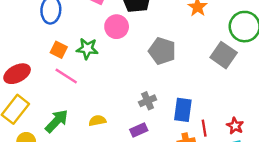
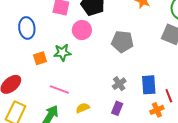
orange square: (59, 50) -> (40, 58), turned -32
pink line: (66, 76) -> (59, 90), moved
purple rectangle: (139, 130) -> (117, 108), turned -32

